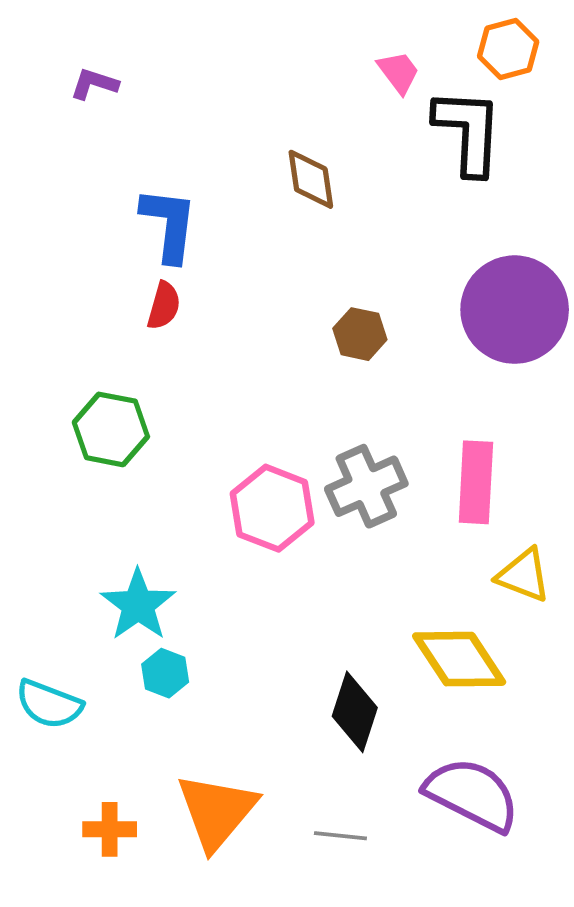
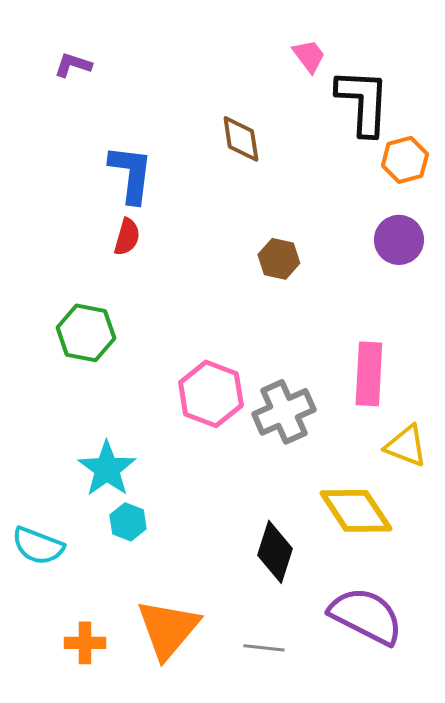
orange hexagon: (508, 49) -> (405, 160), moved
purple circle: (515, 310) -> (399, 240), size x0.6
gray cross: (366, 486) -> (284, 412), moved

